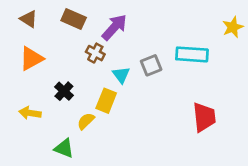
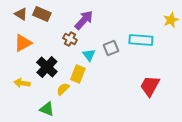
brown rectangle: (74, 19) -> (42, 14), moved
black cross: (64, 91) -> (47, 67), size x1.5
red trapezoid: (204, 117) -> (150, 86), turned -145

